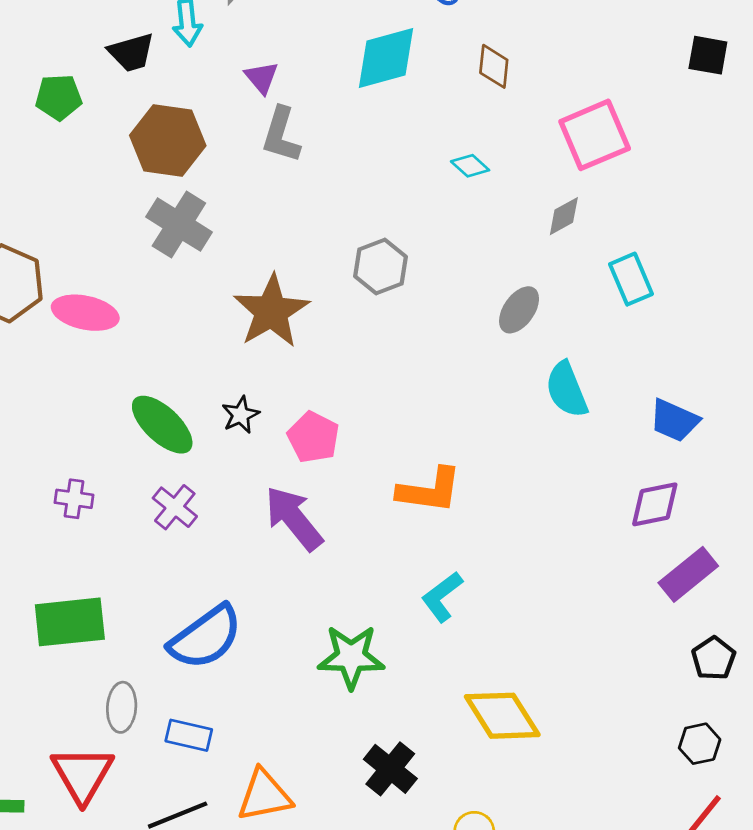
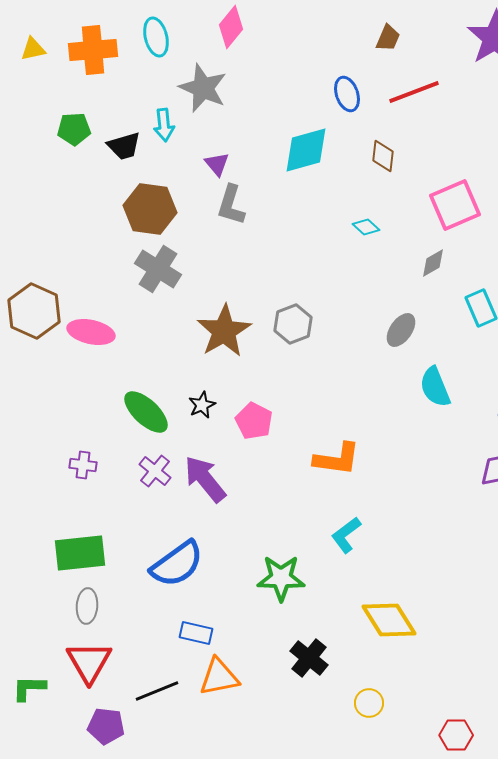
green pentagon: (59, 97) -> (74, 129), moved
gray hexagon: (380, 266) -> (293, 324), moved
purple arrow: (294, 518) -> (205, 479), moved
gray ellipse: (122, 707) -> (87, 606), moved
blue rectangle: (189, 735) -> (196, 633), moved

